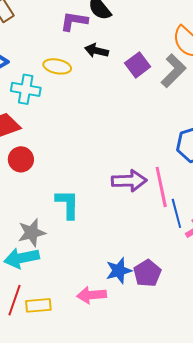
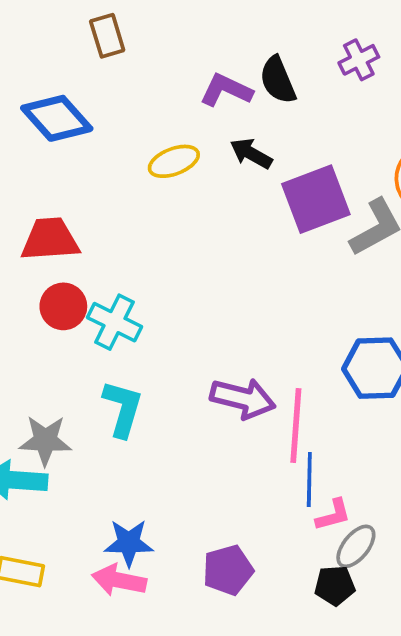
purple square: (138, 65) -> (316, 199), size x1.5
yellow ellipse: (57, 66) -> (174, 161), turned -48
cyan cross: (26, 89) -> (114, 322), moved
blue star: (119, 271) -> (129, 543), moved

